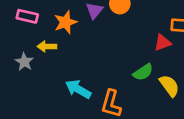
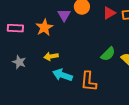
red triangle: (163, 43) -> (109, 13), moved
yellow arrow: (47, 46) -> (51, 56), moved

